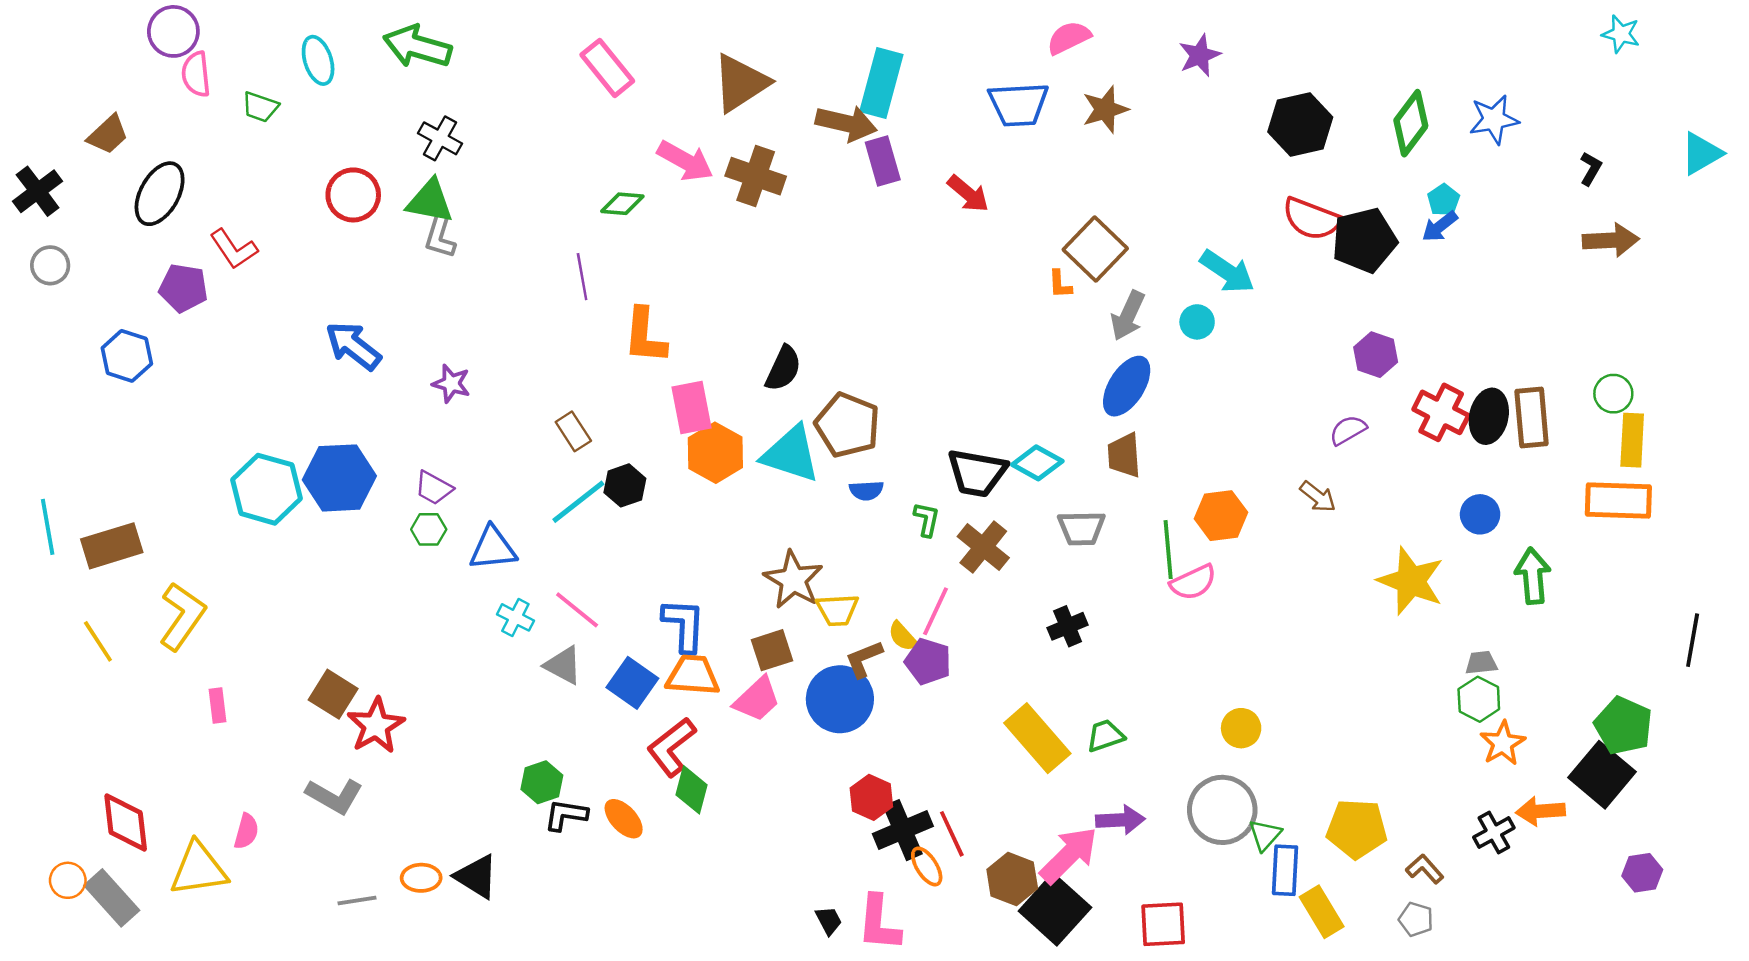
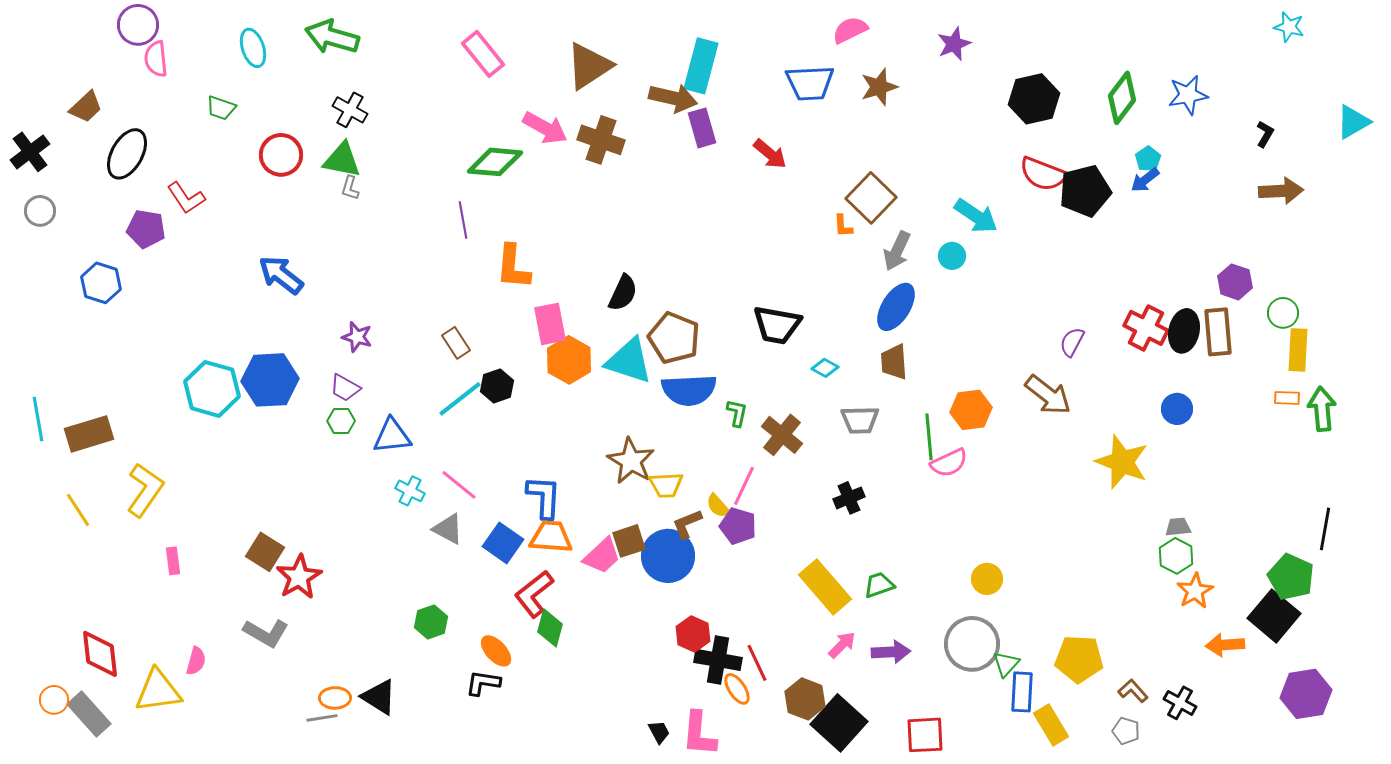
green trapezoid: (260, 107) -> (221, 108), moved
green diamond: (622, 204) -> (495, 162), size x1.6
gray L-shape: (440, 236) -> (350, 188), size x0.7
purple hexagon: (1376, 355) -> (1235, 282), moved
purple star: (451, 384) -> (357, 337), moved
purple semicircle: (1348, 430) -> (1072, 342), turned -32
cyan diamond: (1037, 463) -> (825, 368), size x0.7
black trapezoid: (977, 473) -> (777, 325), moved
blue semicircle: (866, 490) -> (689, 390), size x2.0
brown arrow: (1318, 497) -> (1048, 395), size x1.6
orange rectangle: (1618, 501) -> (1287, 398), size x0.5
green arrow: (1533, 576) -> (1322, 409), moved
black line: (1693, 640) -> (1325, 529), moved
brown square: (772, 650) -> (629, 541), moved
black L-shape: (566, 815) -> (483, 683), moved
black cross: (903, 830) -> (718, 660), turned 33
black cross: (1494, 833) -> (1180, 703), moved, turned -32
pink arrow: (1069, 855) -> (842, 645), moved, size x0.6
purple hexagon: (1642, 873) -> (1306, 694), size x1.6
gray line: (357, 900) -> (322, 718), moved

